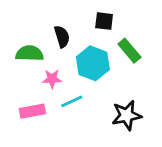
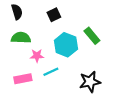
black square: (104, 21) -> (54, 15), moved, turned -32
black semicircle: (62, 37) -> (17, 12), moved

